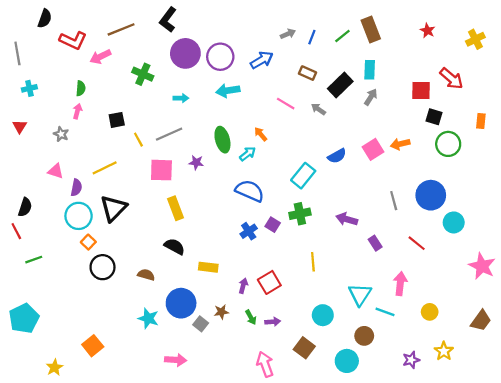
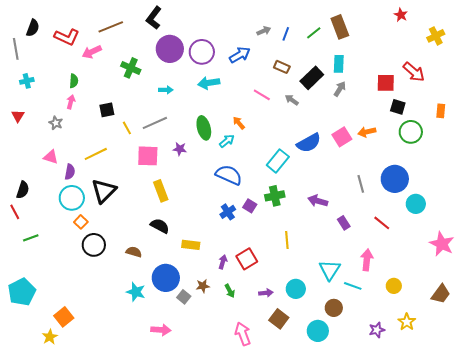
black semicircle: (45, 19) -> (33, 28), moved
red star: (427, 31) -> (401, 15), moved
blue semicircle: (337, 156) -> (309, 143), size x1.4
purple arrow: (273, 322) -> (266, 293), moved
orange square: (93, 346) -> (64, 317), moved

